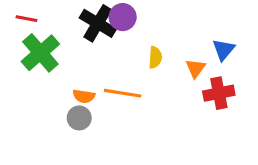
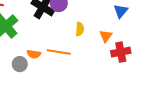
blue triangle: (224, 50) -> (121, 11), moved
gray circle: (79, 118) -> (20, 64), moved

